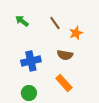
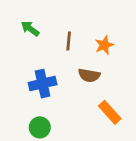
brown line: (55, 23) -> (69, 41), moved, turned 40
orange rectangle: (64, 83) -> (110, 112), moved

